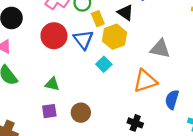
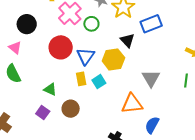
yellow rectangle: (98, 19) -> (81, 79), moved
gray triangle: (160, 49) -> (151, 78), turned 36
purple square: (49, 111) -> (43, 112), turned 32
brown circle: (81, 113) -> (71, 109), moved

